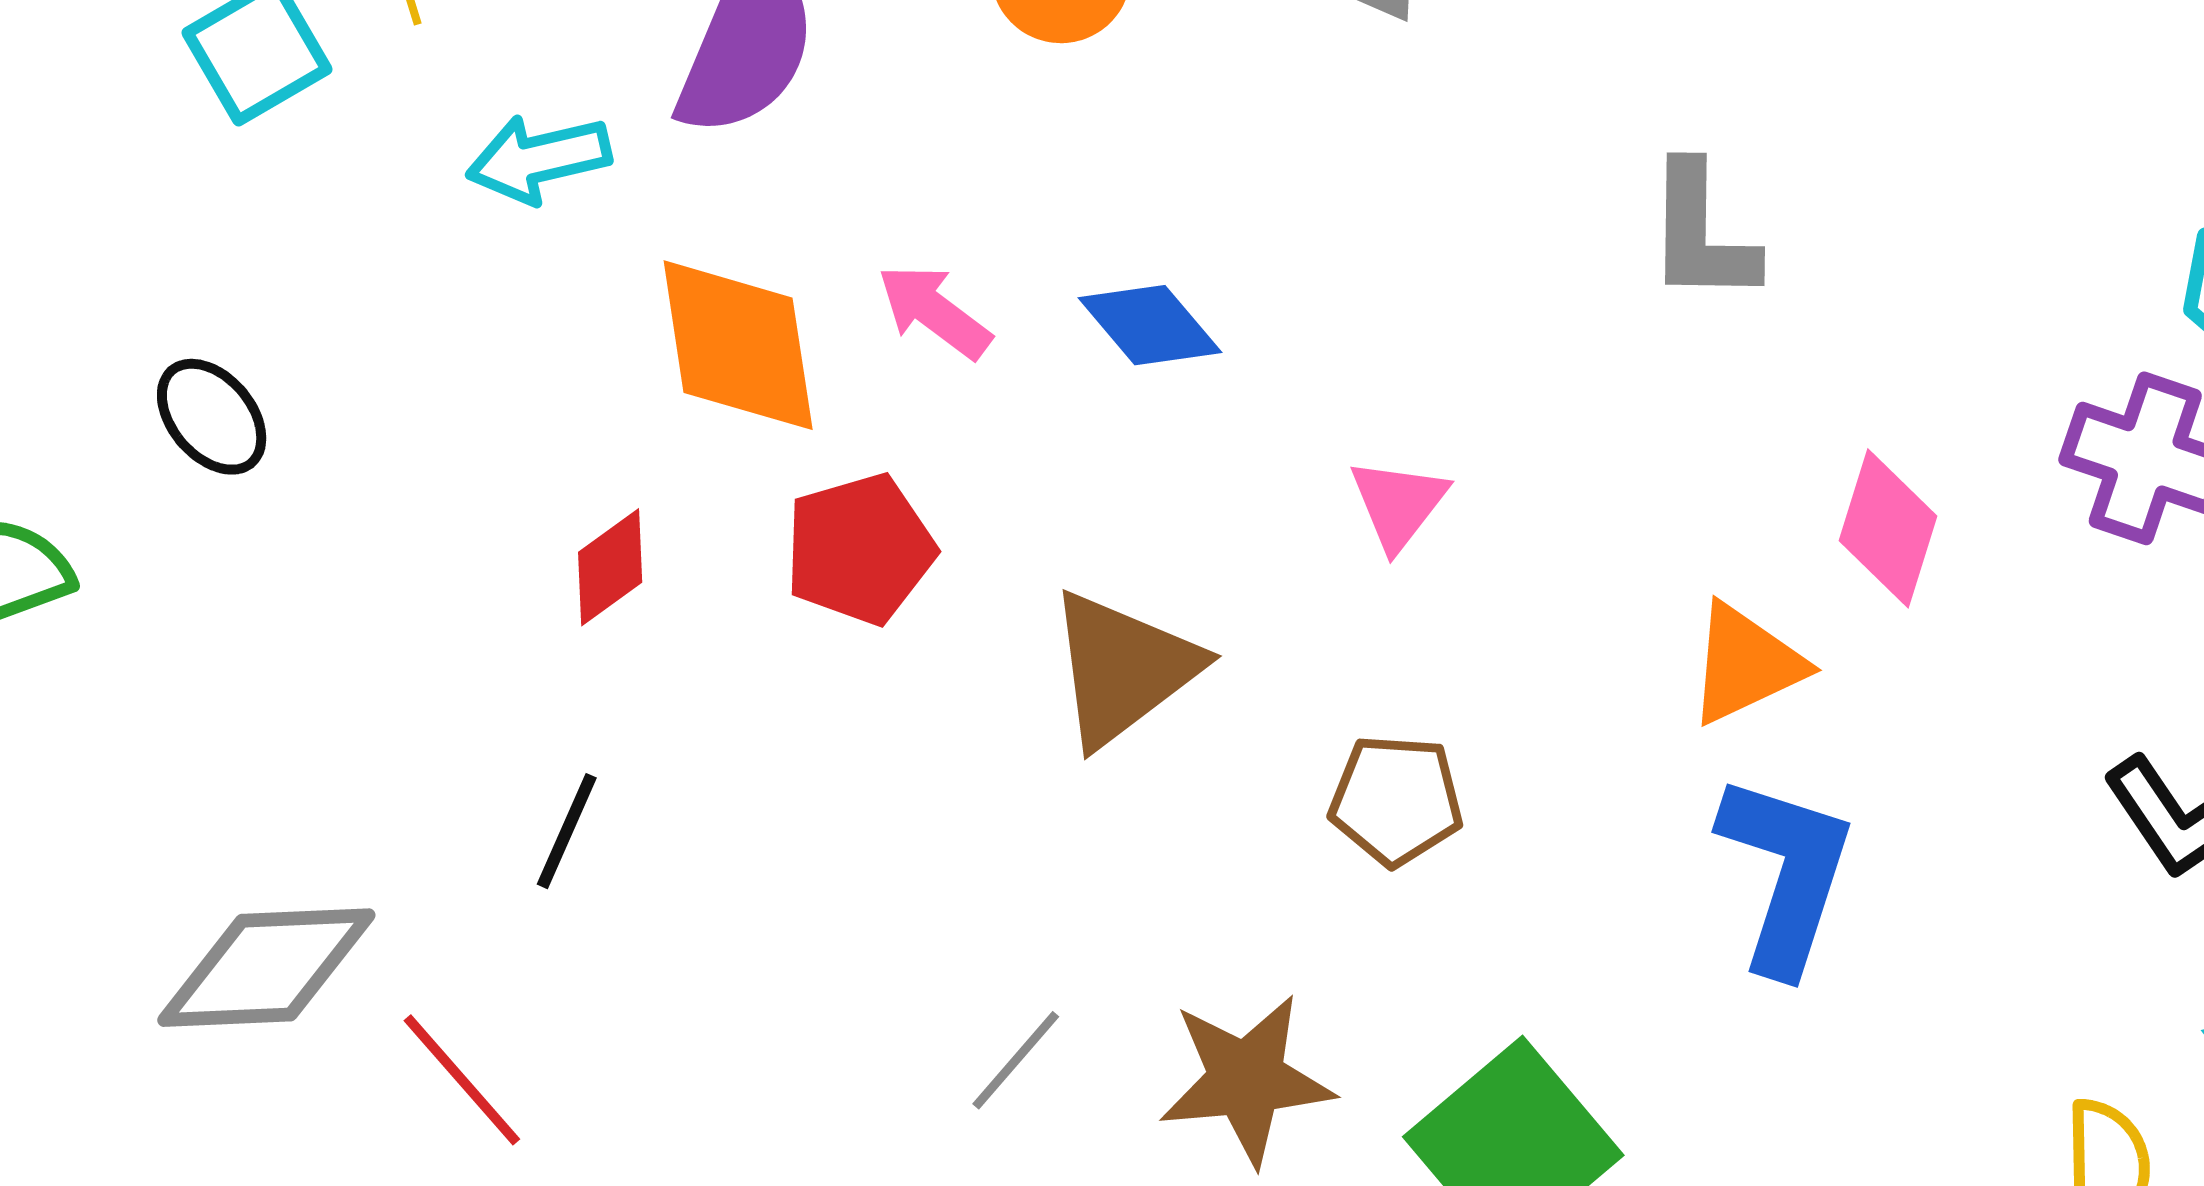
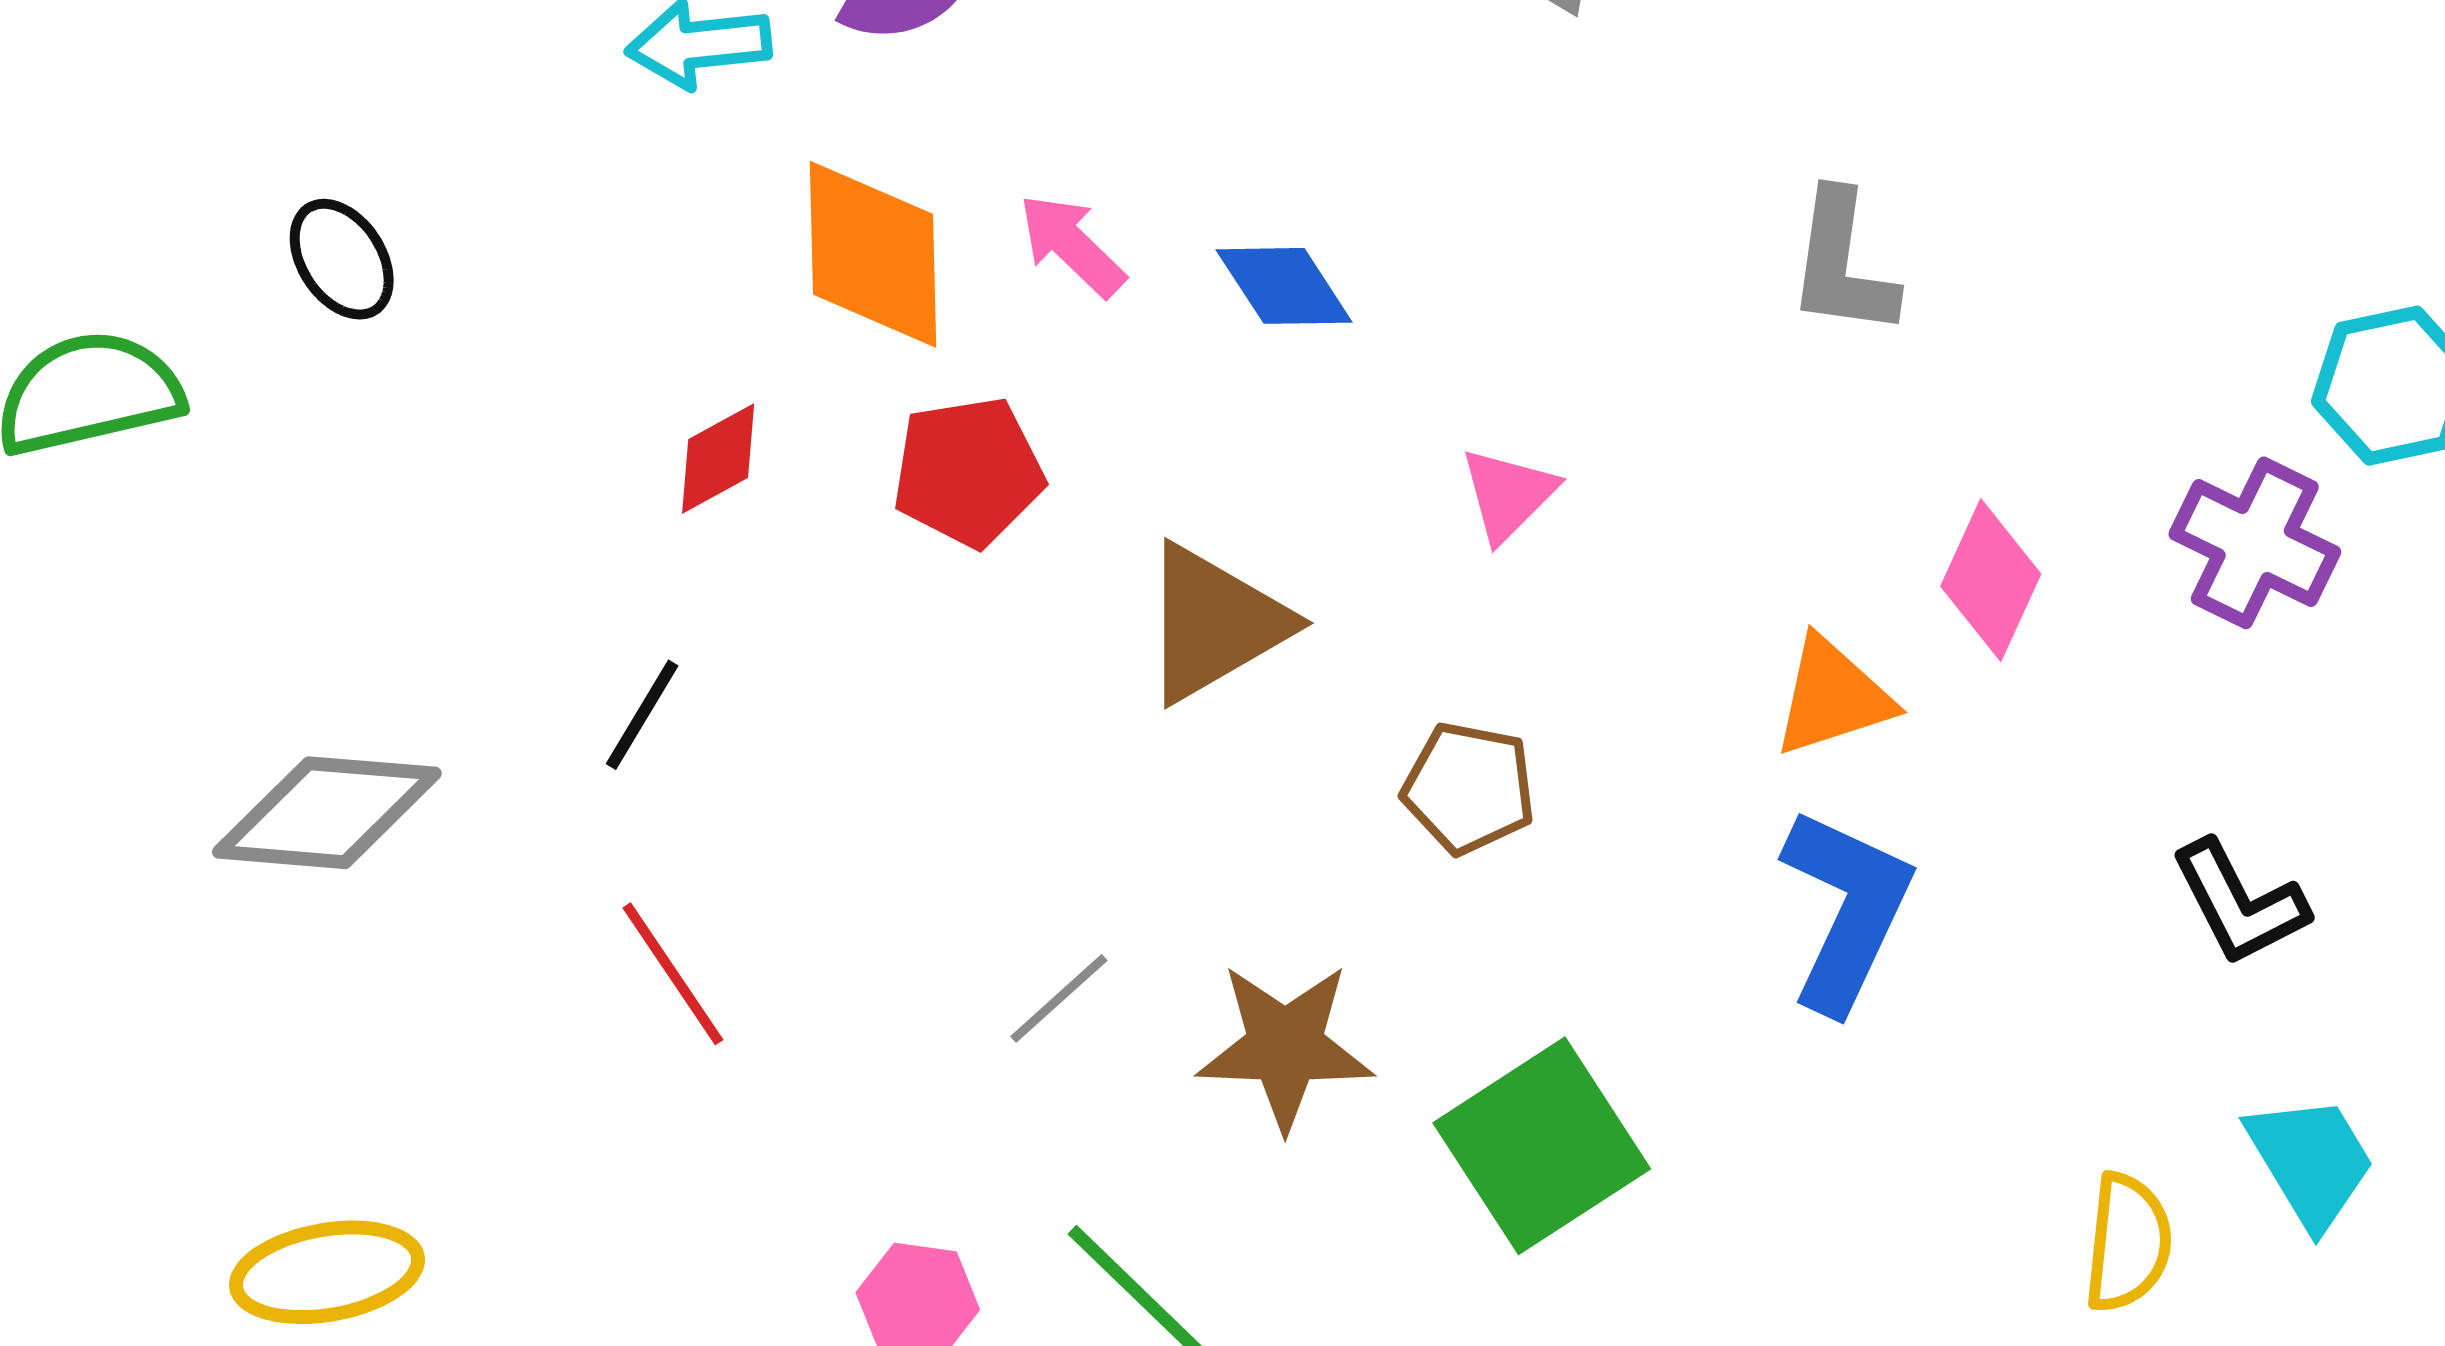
red line: (462, 1080) -> (673, 974), moved

